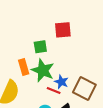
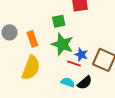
orange rectangle: (24, 67) -> (32, 39), moved

